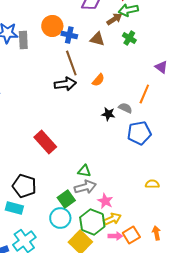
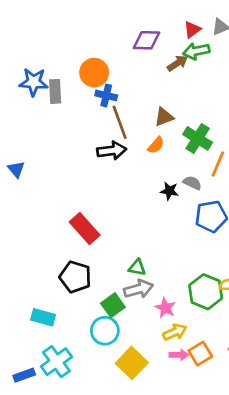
blue cross: (69, 35) -> (106, 95), moved
green cross: (129, 38) -> (198, 138), moved, size x1.5
brown triangle: (97, 39) -> (164, 117), moved, turned -35
black pentagon: (24, 186) -> (75, 277), moved
green hexagon: (92, 222) -> (206, 292), moved

